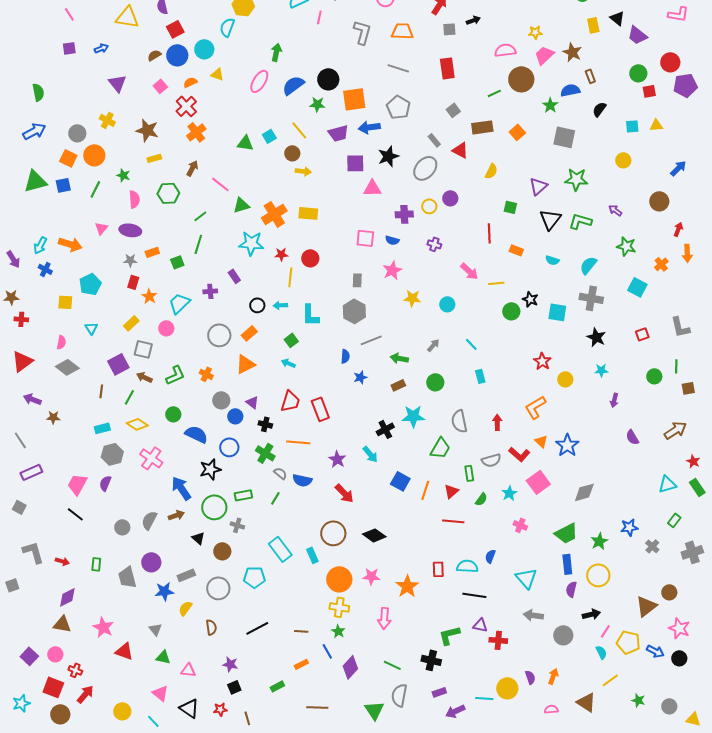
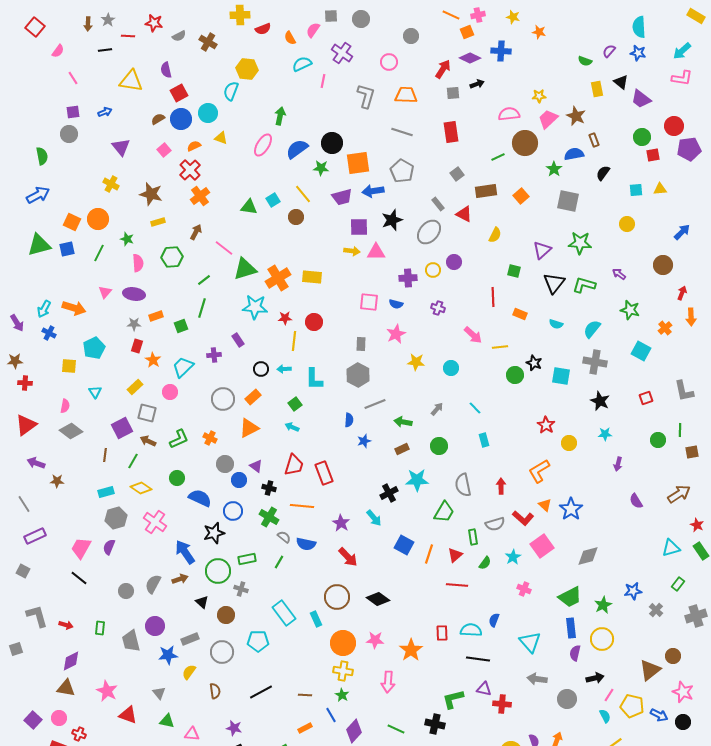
gray circle: (77, 133) -> (69, 134), moved
yellow arrow: (303, 171) -> (352, 251), moved
green triangle: (241, 205) -> (245, 269), size x1.4

